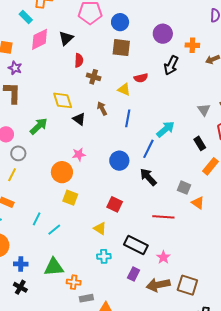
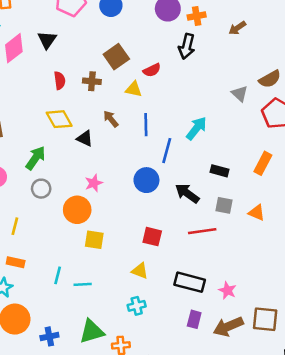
orange cross: (192, 45) -> (197, 16), moved
brown square: (121, 48) -> (116, 57), moved, turned -30
red semicircle: (79, 60) -> (60, 80), moved
black rectangle: (200, 143) -> (219, 171), moved, turned -32
blue line: (148, 149) -> (167, 151), moved
gray circle: (18, 153) -> (41, 189), moved
gray square: (184, 188) -> (224, 205), moved
red line: (163, 217) -> (202, 231), moved
cyan line: (54, 230) -> (83, 284), turned 48
cyan cross: (104, 256) -> (137, 306), moved

